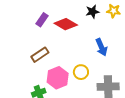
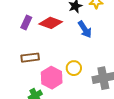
blue arrow: (101, 47) -> (85, 29), moved
brown rectangle: (40, 55) -> (30, 58), turned 36

